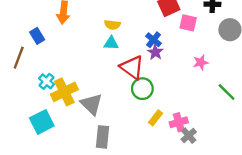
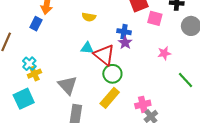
blue rectangle: (37, 36) -> (36, 24), moved, turned 56
blue cross: (153, 40) -> (124, 32), turned -32
cyan triangle: (111, 43) -> (87, 48), moved
yellow cross: (64, 92) -> (34, 74), moved, size x0.6
yellow rectangle: (156, 118) -> (110, 98), moved, size x1.5

